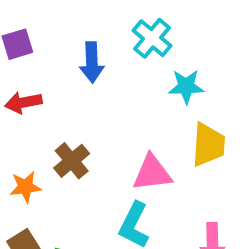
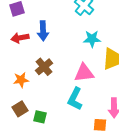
blue arrow: (92, 62) -> (43, 31), moved
cyan star: (186, 86) -> (92, 39), moved

